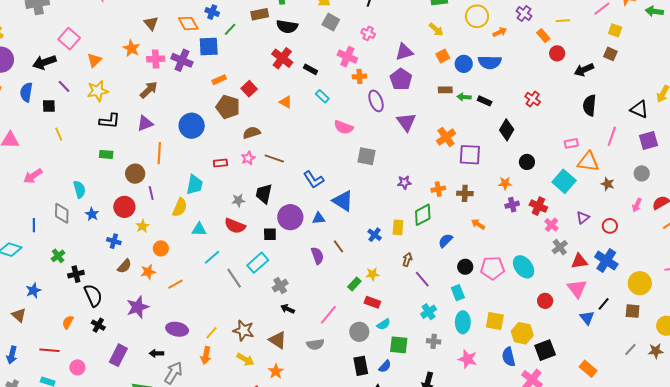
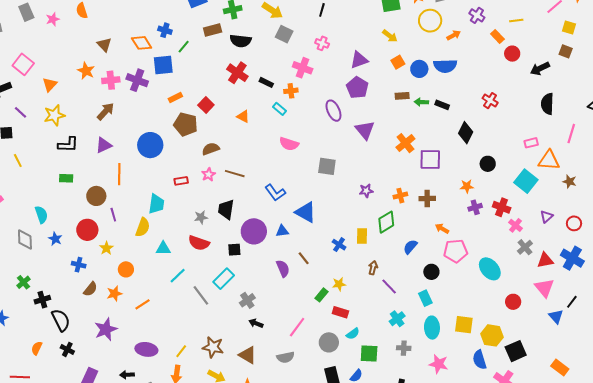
orange cross: (359, 76) -> (291, 91), moved
pink semicircle: (344, 127) -> (289, 144), moved
pink pentagon: (492, 268) -> (456, 251), moved

